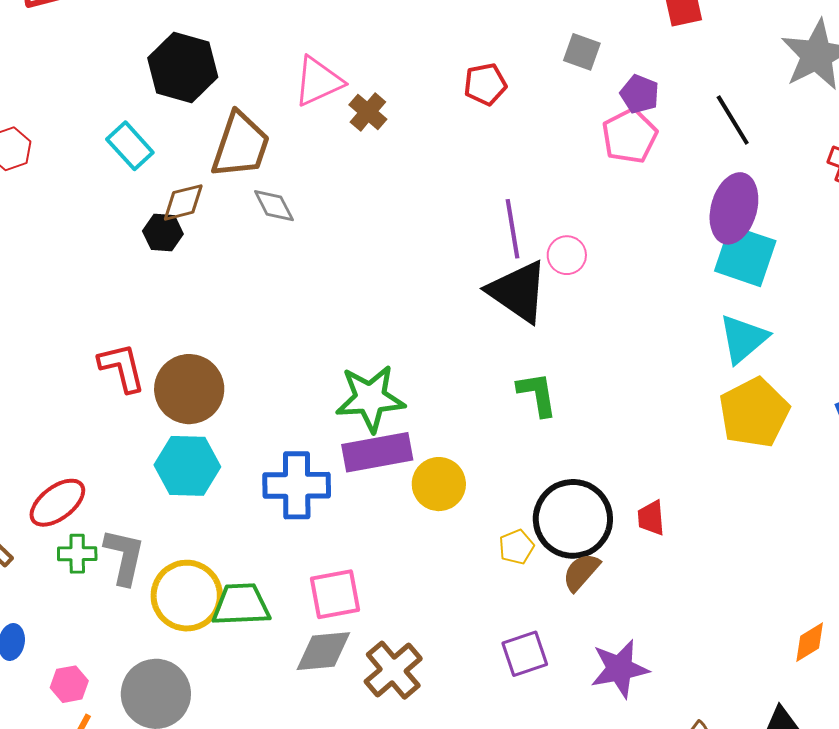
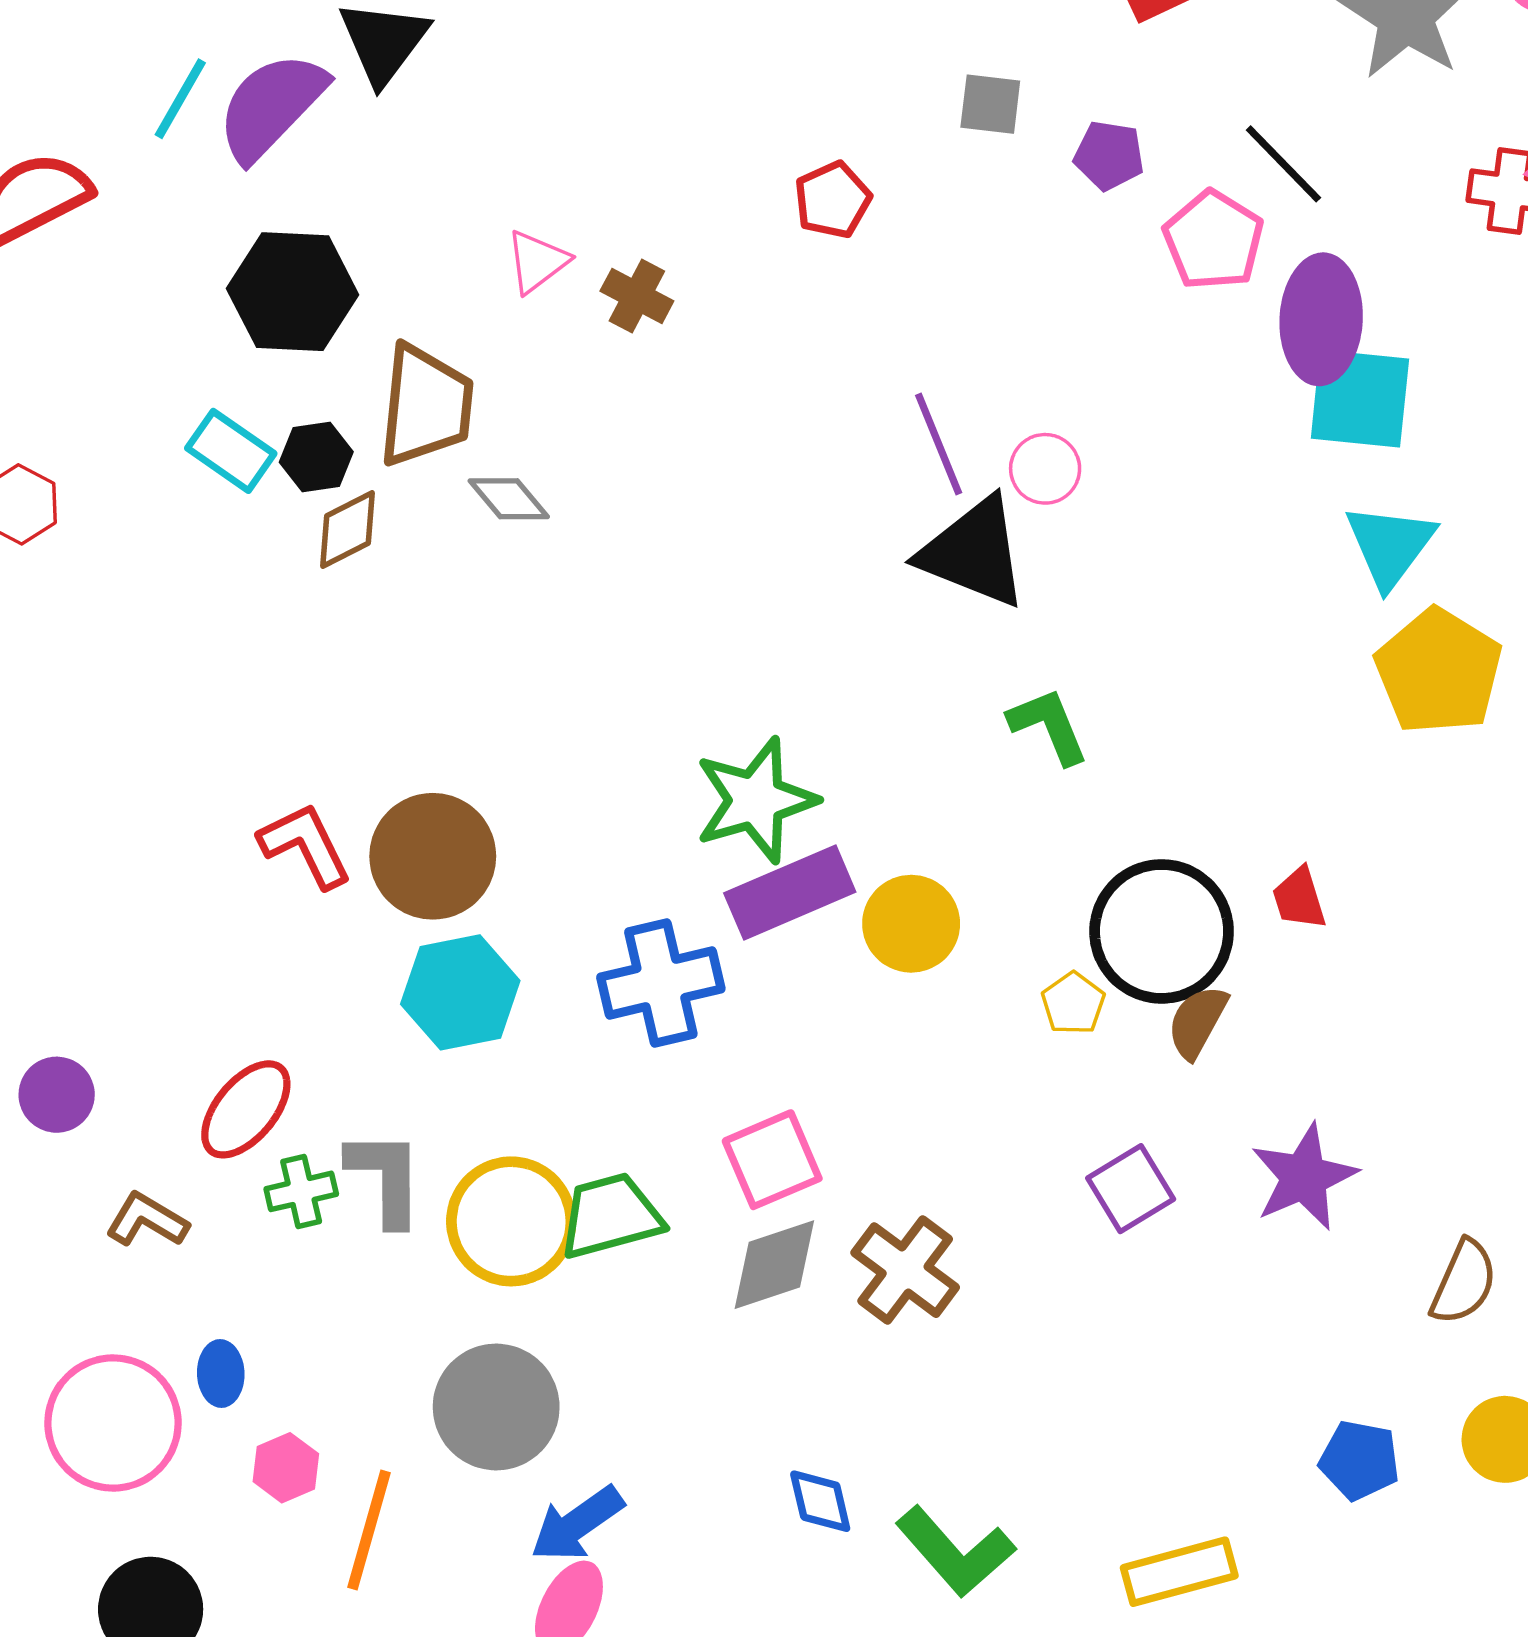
pink triangle: (318, 81) -> (537, 262), size x0.7
pink pentagon: (630, 136) -> (1213, 240), moved
black hexagon: (163, 233) -> (316, 457), moved
pink hexagon: (69, 684) -> (286, 1468), moved

